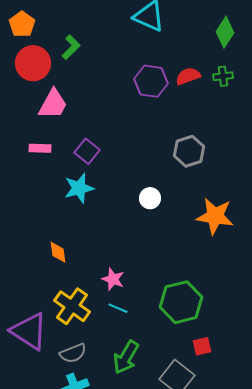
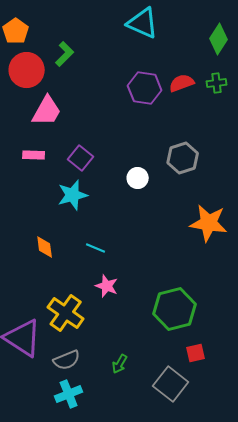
white circle: (150, 198) -> (138, 178), moved
orange diamond: (58, 252) -> (45, 247), moved
cyan line: (118, 308) -> (96, 248), moved
green arrow: (126, 357) -> (120, 364), size x0.6

